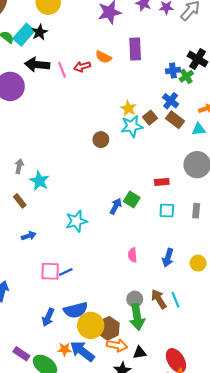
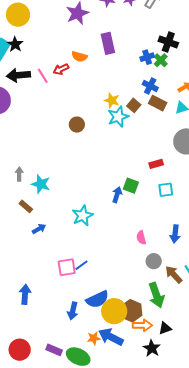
brown circle: (101, 140) -> (77, 125), moved
blue arrow: (29, 236) -> (39, 229), moved
gray circle: (135, 299) -> (154, 261), moved

